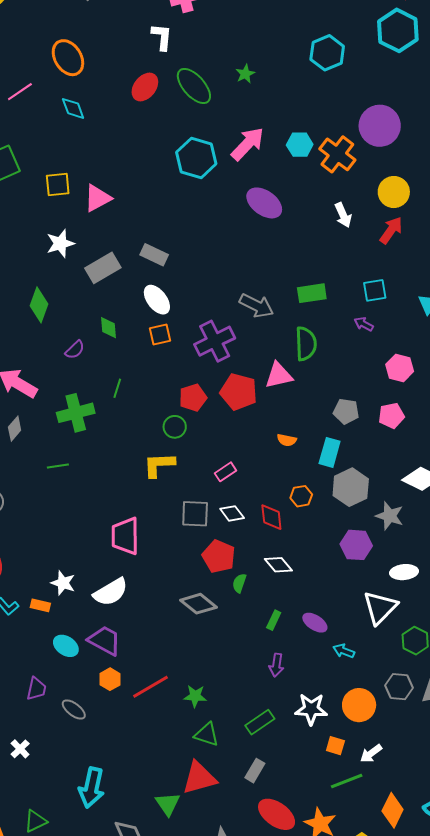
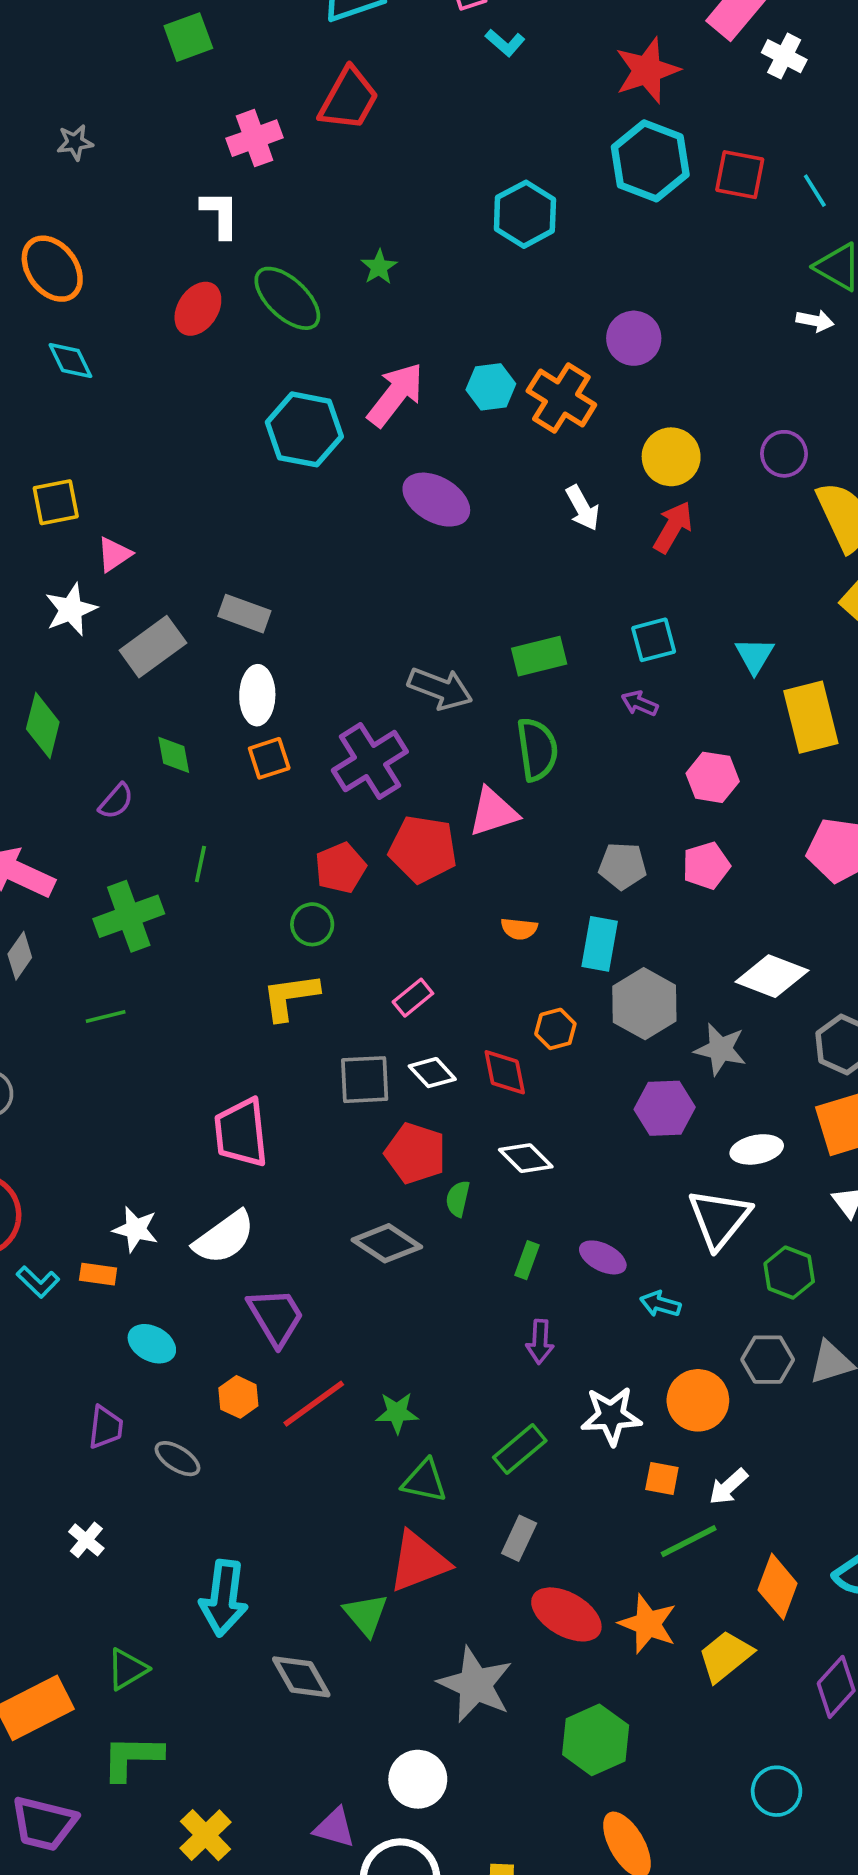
purple circle: (380, 126) -> (634, 338), size x0.7
pink triangle: (98, 198) -> (114, 554), moved, size x0.7
white ellipse: (157, 300) -> (257, 695), turned 44
purple trapezoid: (105, 640) -> (276, 1317), moved, turned 36

